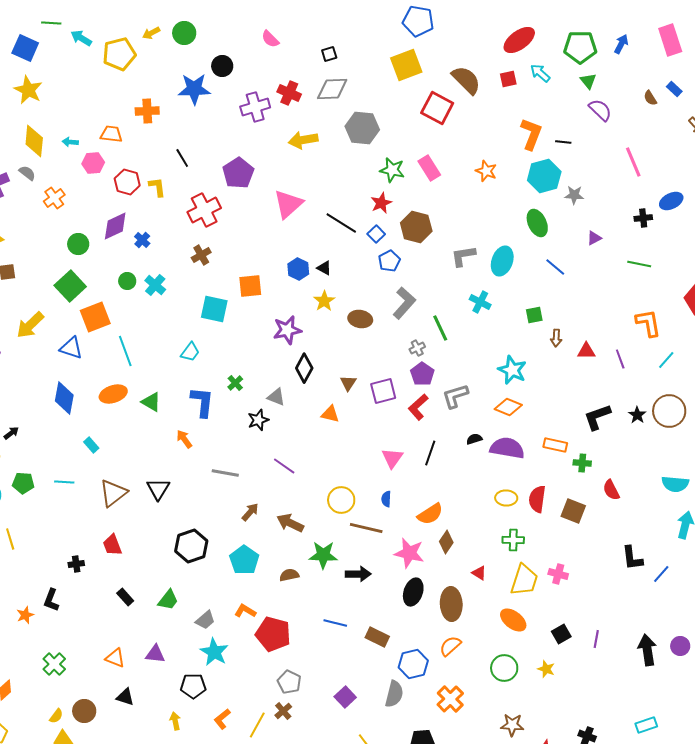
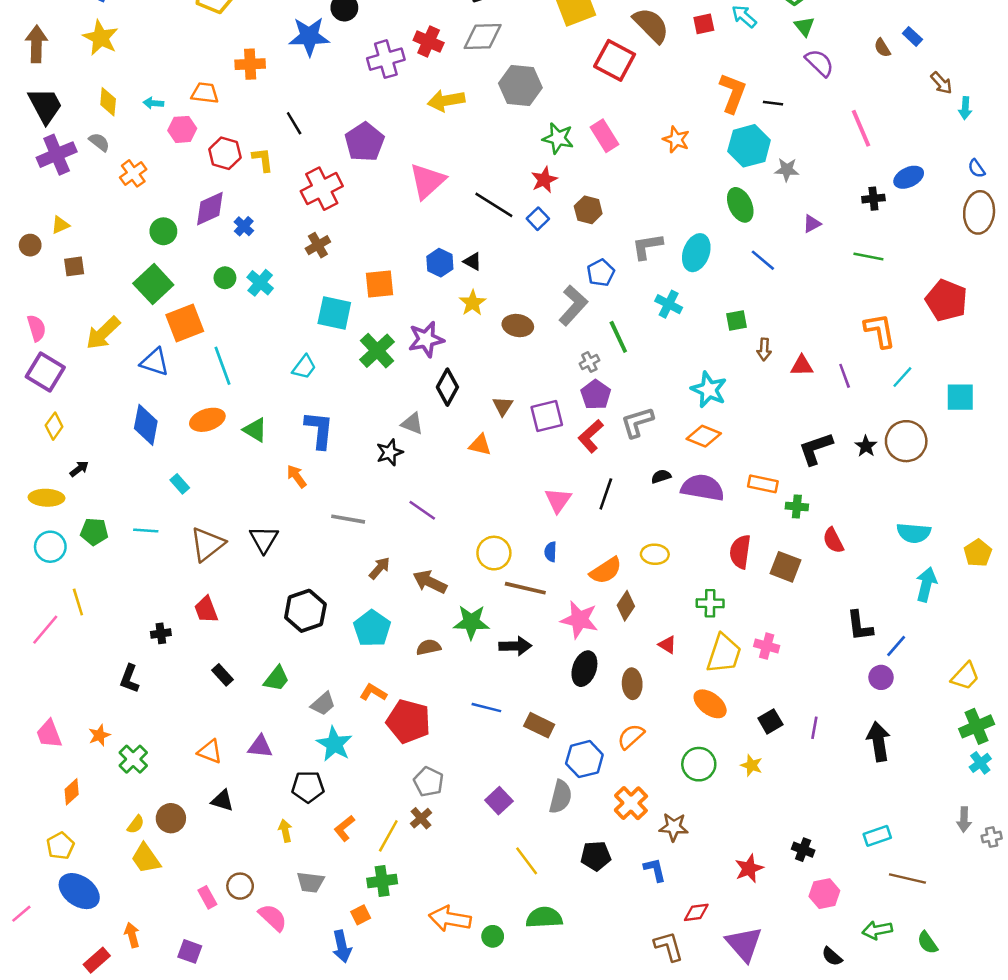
yellow diamond: (34, 141) -> (108, 102), size x0.7
brown hexagon: (416, 227) -> (588, 210), size x0.7
blue pentagon: (389, 261) -> (601, 273), moved
green cross: (235, 383) -> (377, 351), moved, size x1.8
yellow ellipse: (506, 498) -> (655, 554), moved
brown ellipse: (451, 604) -> (632, 684), size x0.7
orange star: (25, 615) -> (99, 735), moved
purple circle: (680, 646) -> (881, 677), moved
brown star: (512, 725) -> (674, 827), moved

